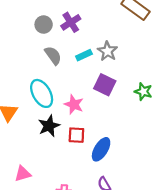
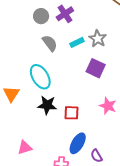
pink star: (74, 104) -> (108, 106), moved
black star: (49, 126) -> (47, 105), turned 30
blue ellipse: (101, 149) -> (78, 143), moved

